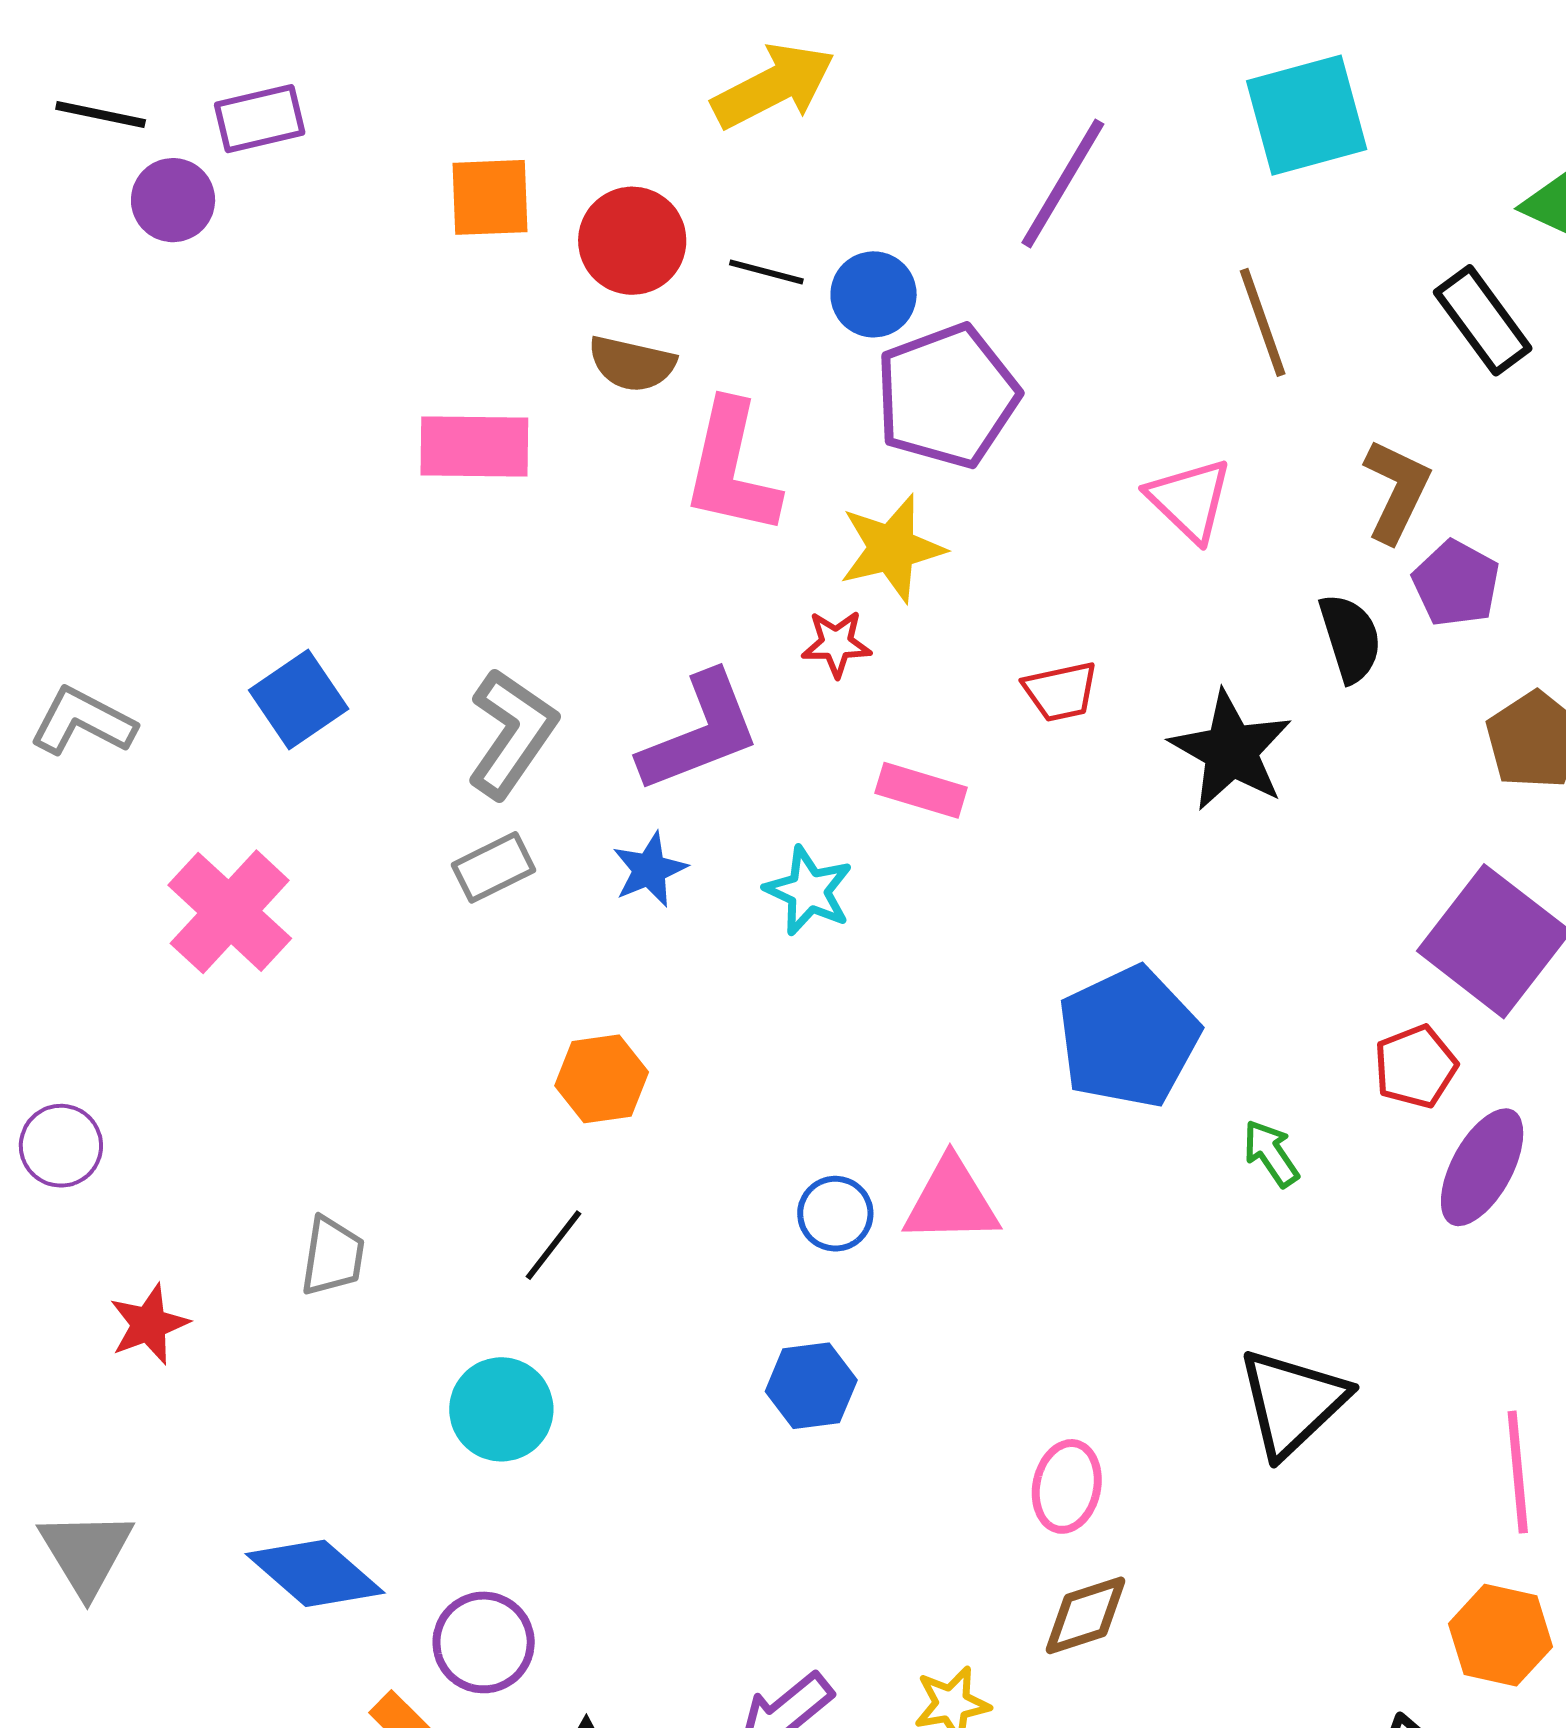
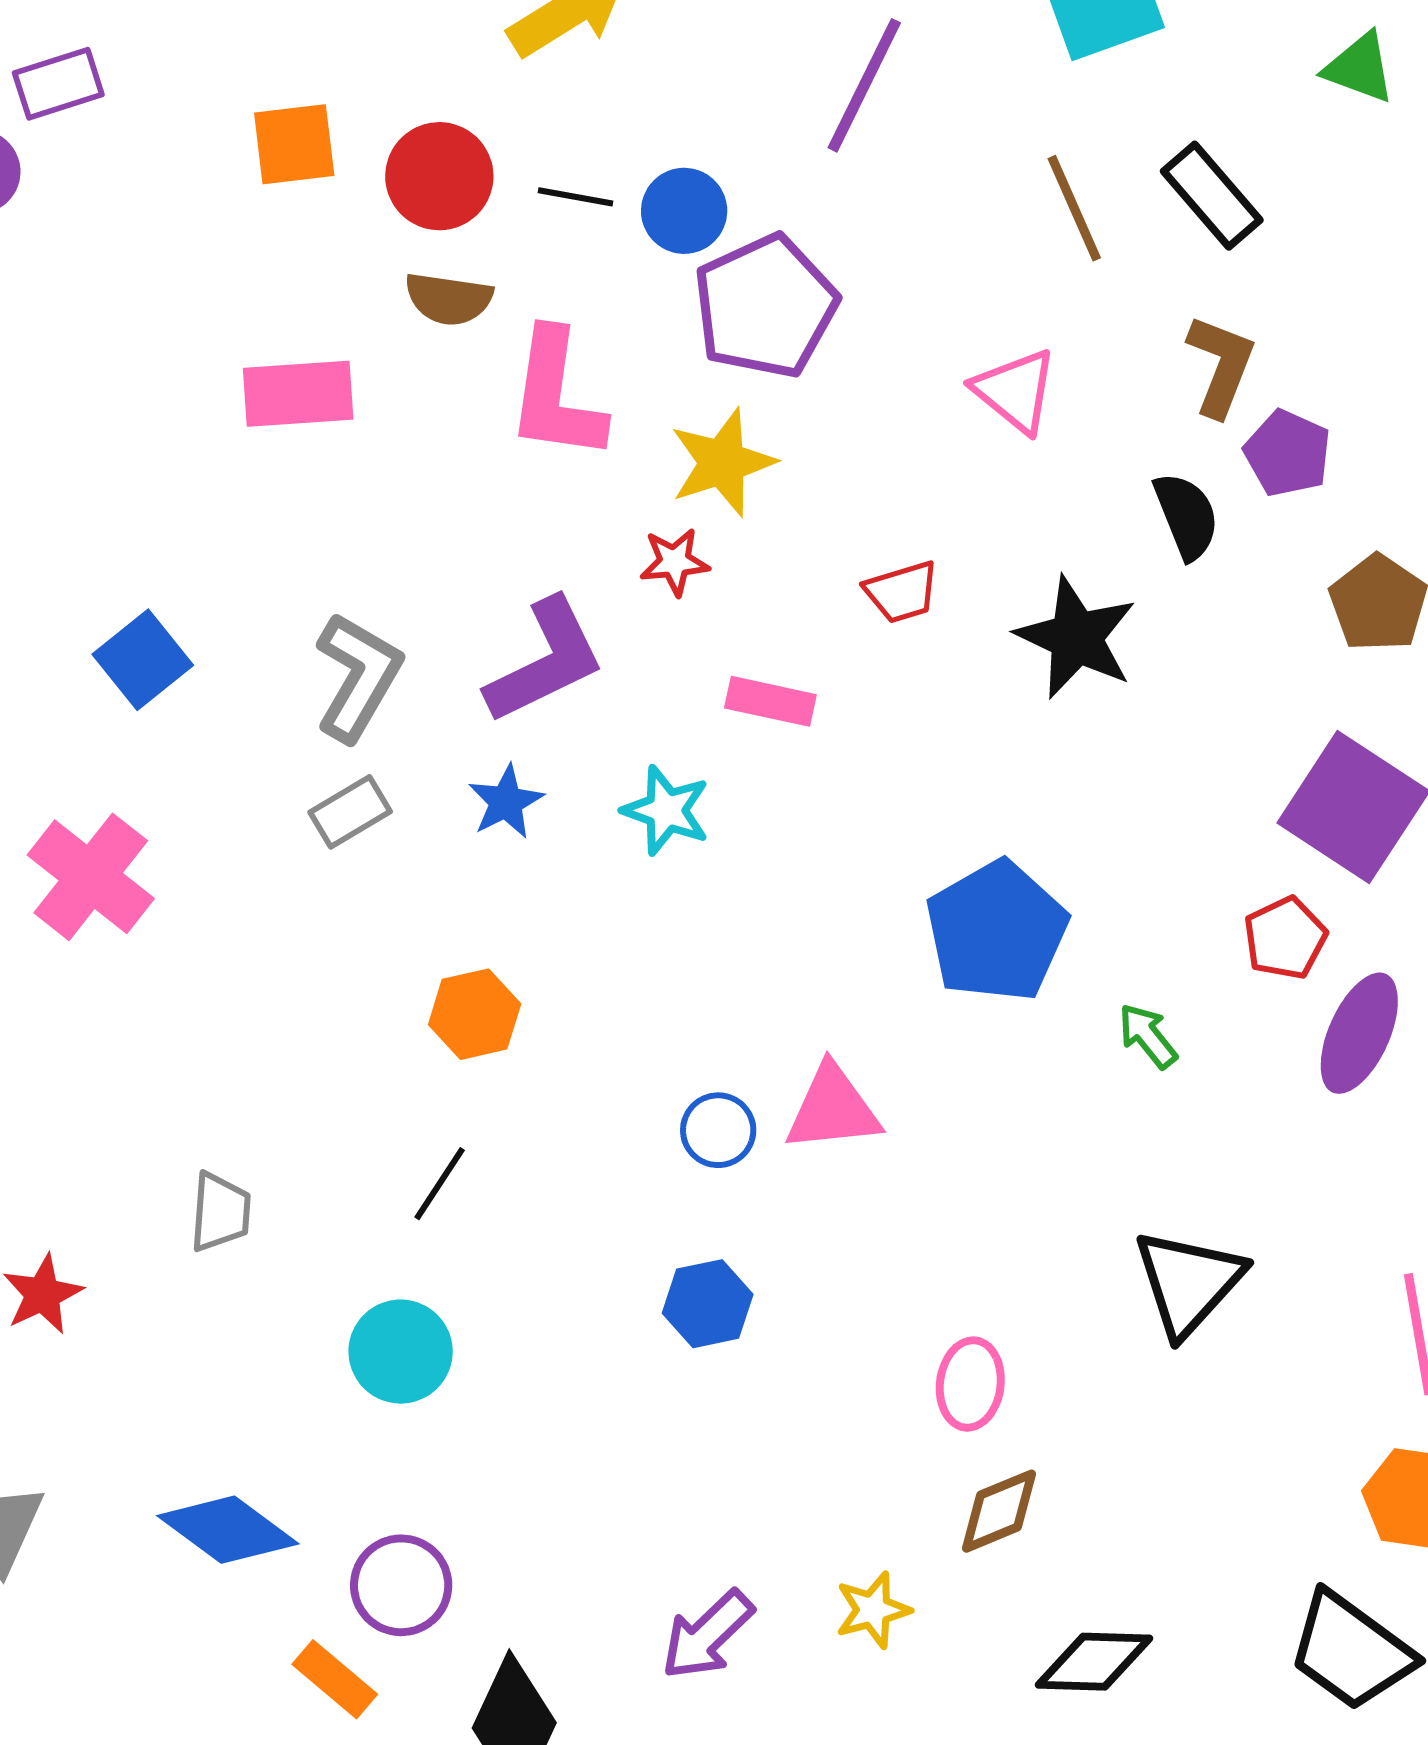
black rectangle: (1483, 320) -> (1212, 196), moved

